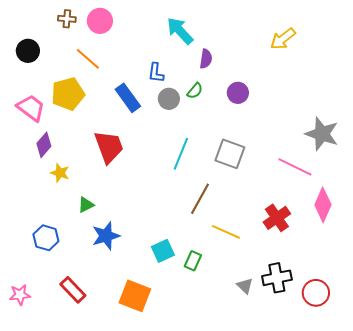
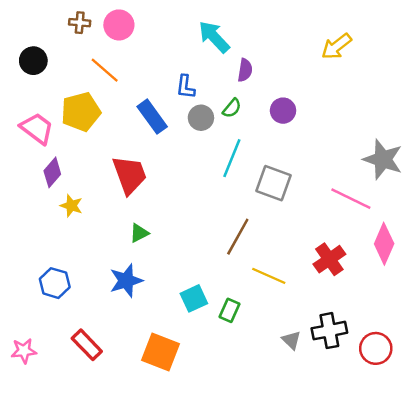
cyan line: (181, 154) -> (232, 158), moved
green triangle: (86, 205) -> (139, 233), moved

